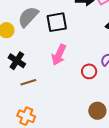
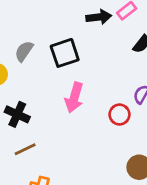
gray semicircle: (28, 17) -> (24, 51), size x0.7
brown line: (28, 82) -> (25, 149), moved

